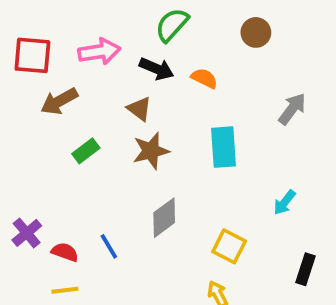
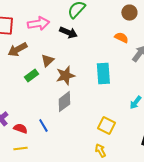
brown circle: (256, 32) -> (129, 13), moved
orange semicircle: (204, 78) -> (121, 38), moved
brown triangle: (139, 109) -> (47, 61), moved, turned 40
gray diamond: (164, 218) -> (64, 102), moved

